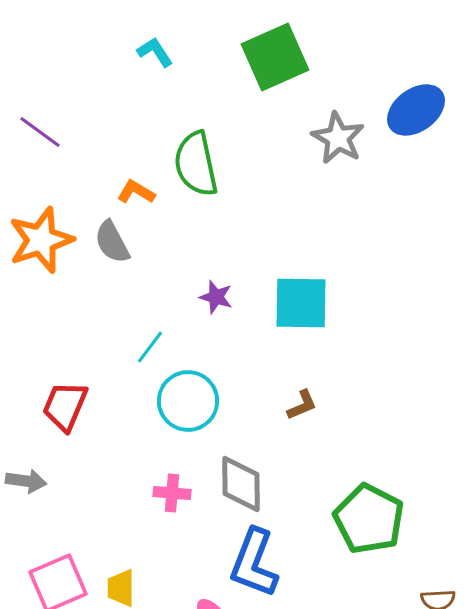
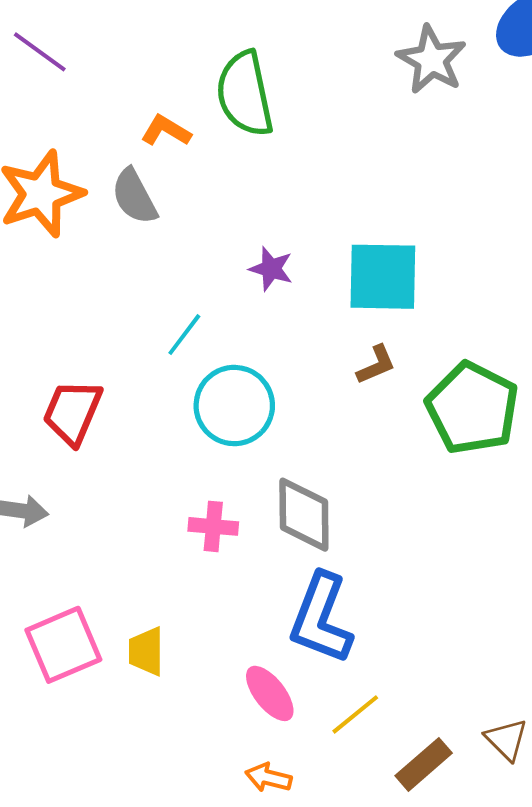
brown L-shape: (302, 405) -> (376, 365), moved
green pentagon: (369, 519) -> (472, 408), moved

